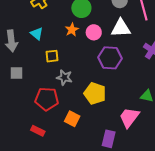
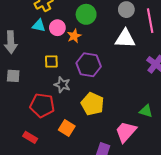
pink circle: (94, 32) -> (57, 28), moved
cyan triangle: (37, 34) -> (39, 26), moved, turned -32
purple hexagon: (110, 58) -> (89, 65), moved

